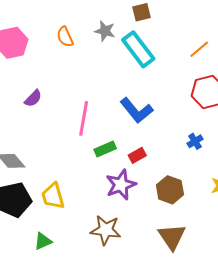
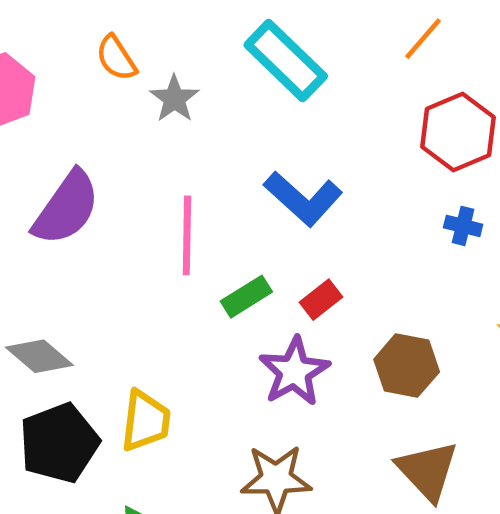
gray star: (105, 31) -> (174, 99), moved, turned 30
purple semicircle: (33, 98) -> (66, 208), size x1.8
blue cross: (195, 141) -> (463, 226), moved, turned -35
yellow trapezoid: (53, 196) -> (146, 421), turned -148

